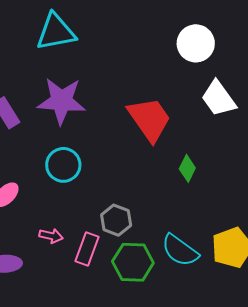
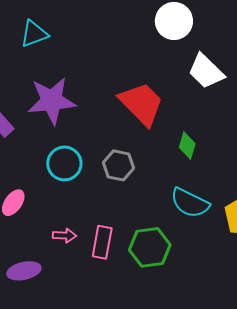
cyan triangle: (56, 32) -> (34, 34), size x0.7
gray hexagon: (116, 220) -> (118, 165), moved
cyan semicircle: (180, 250) -> (190, 203), moved

